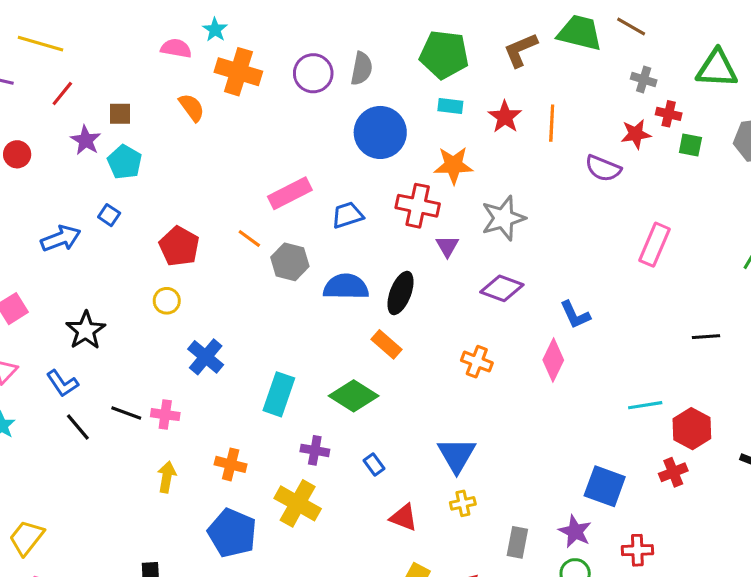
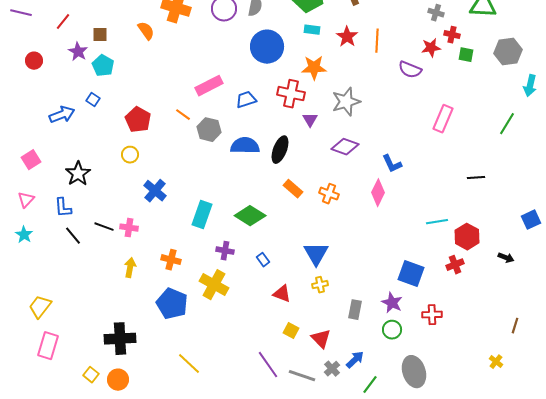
orange rectangle: (386, 344) -> (293, 189), moved
blue L-shape: (62, 383) -> (63, 208), turned 30

